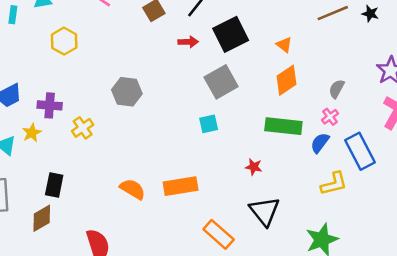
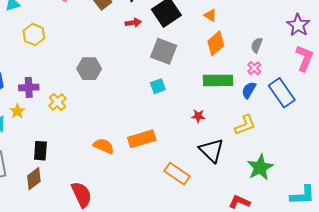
gray square: (221, 82) -> (164, 51), turned -32
yellow L-shape: (334, 184) -> (245, 125), moved

